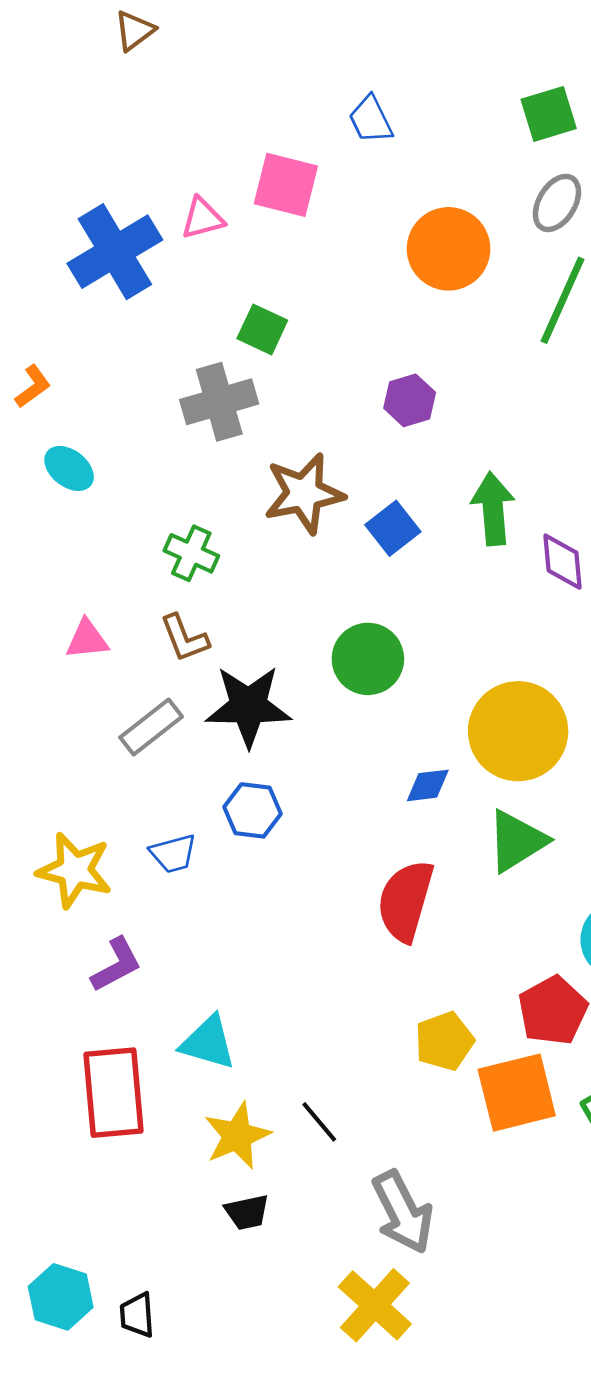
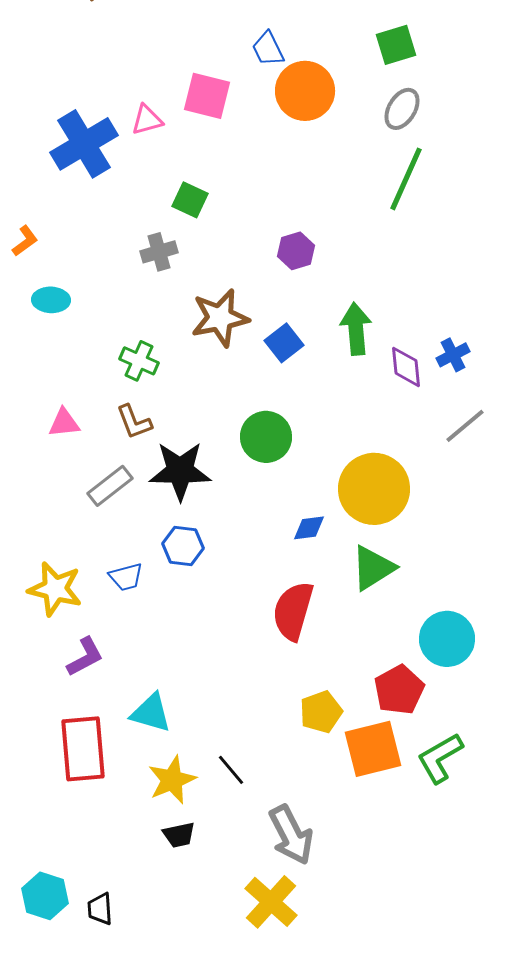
orange circle: (449, 249) -> (305, 91), moved
gray cross: (219, 402) -> (159, 252), size x0.7
cyan ellipse: (69, 468) -> (51, 300), turned -36

